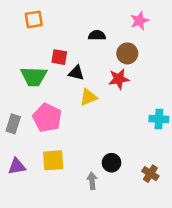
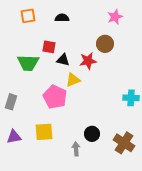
black semicircle: (97, 35) -> (62, 18), moved
red star: (119, 79) -> (88, 61), moved
pink pentagon: (47, 118) -> (55, 97), moved
brown cross: (150, 174) -> (124, 143), size x1.5

